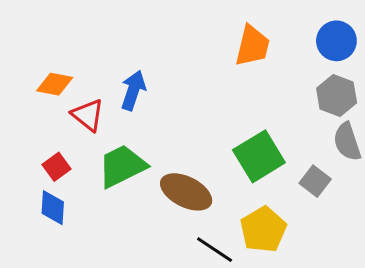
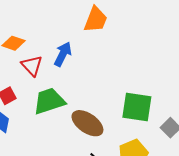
orange trapezoid: (252, 46) -> (96, 20), moved
green square: (259, 156) -> (137, 107), turned 32

